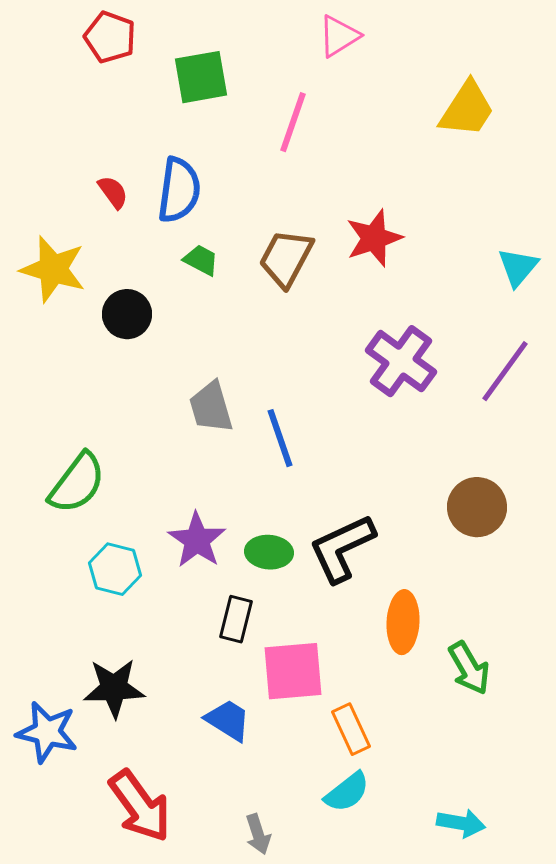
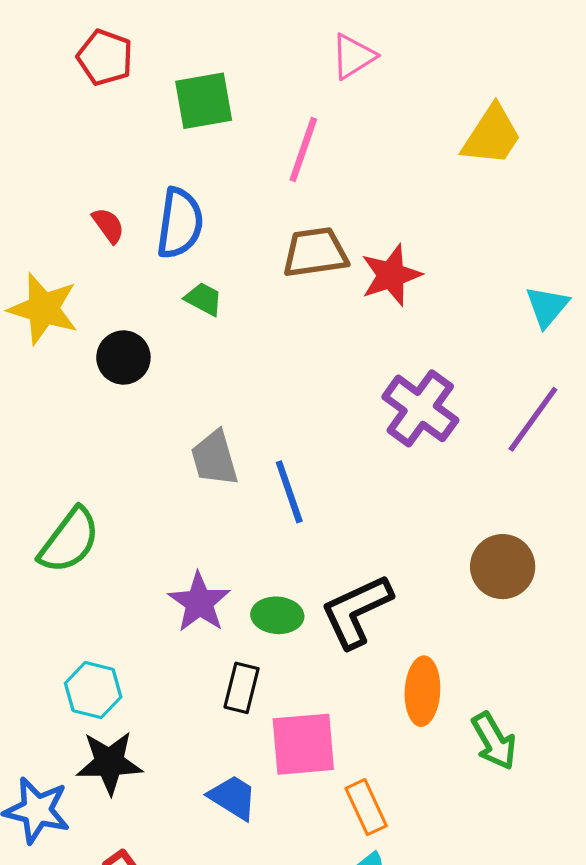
brown trapezoid: (286, 258) -> (315, 252), moved, turned 54
cyan hexagon: (115, 569) -> (93, 690), moved

